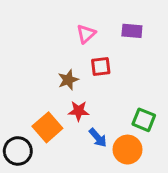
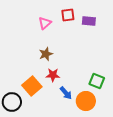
pink triangle: (86, 34) -> (45, 23), moved
red square: (101, 66) -> (68, 15), moved

